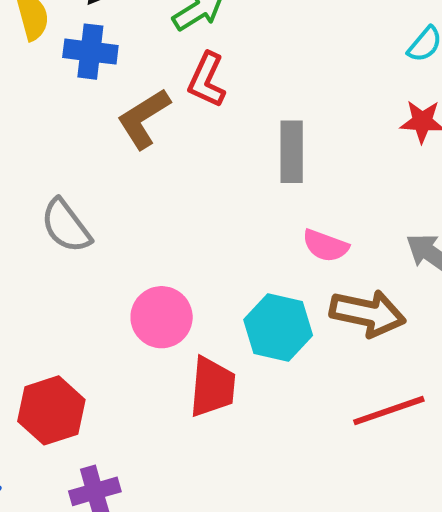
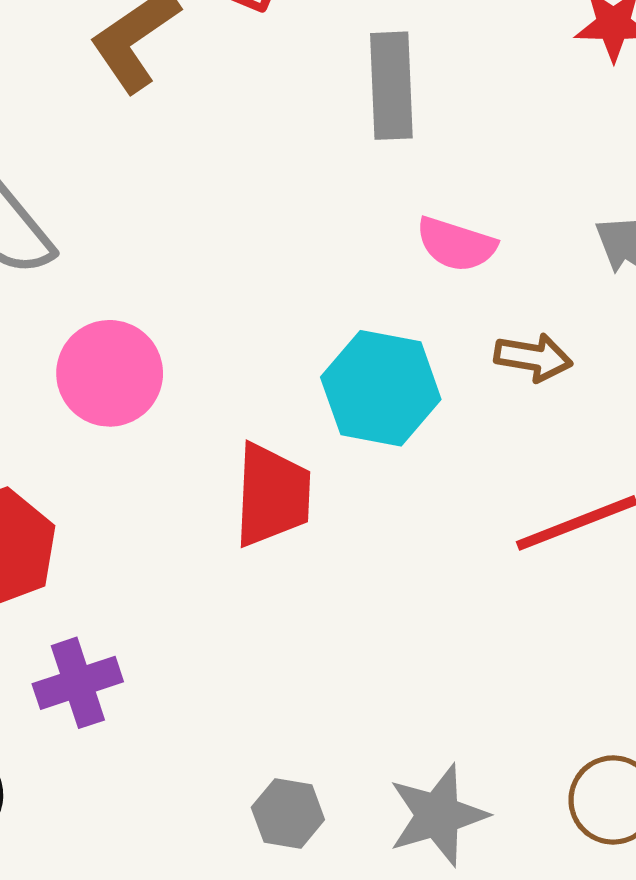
brown arrow: (368, 313) -> (533, 357), size x0.6
pink circle: (162, 317) -> (110, 373), moved

